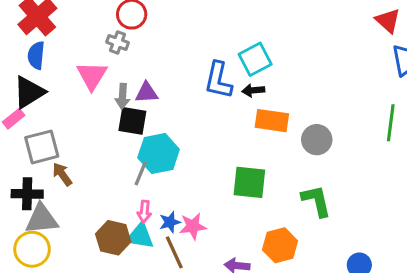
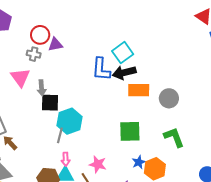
black arrow: (253, 90) -> (124, 73), size x1.6
purple triangle: (146, 93) -> (55, 44), moved
blue star: (170, 222) -> (139, 162), moved
pink star: (193, 226) -> (98, 164), turned 30

